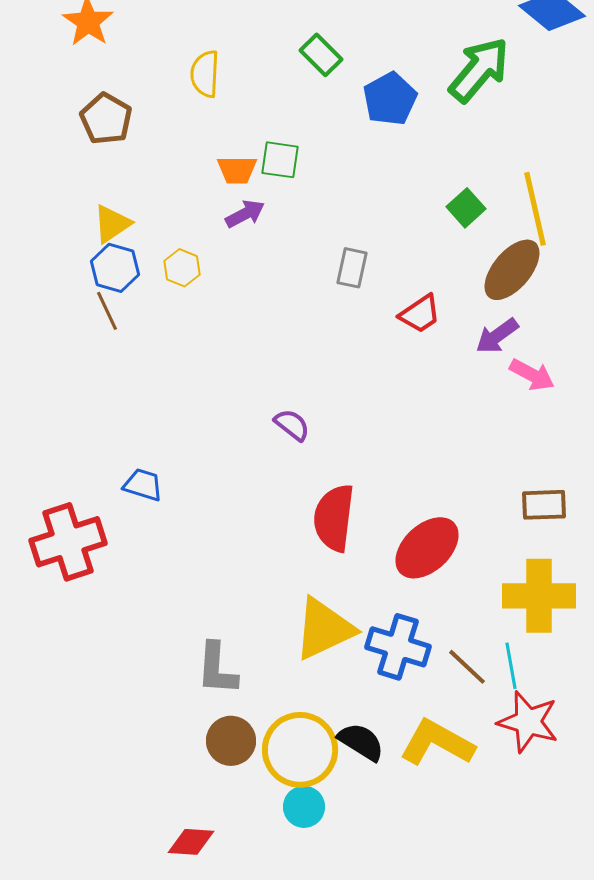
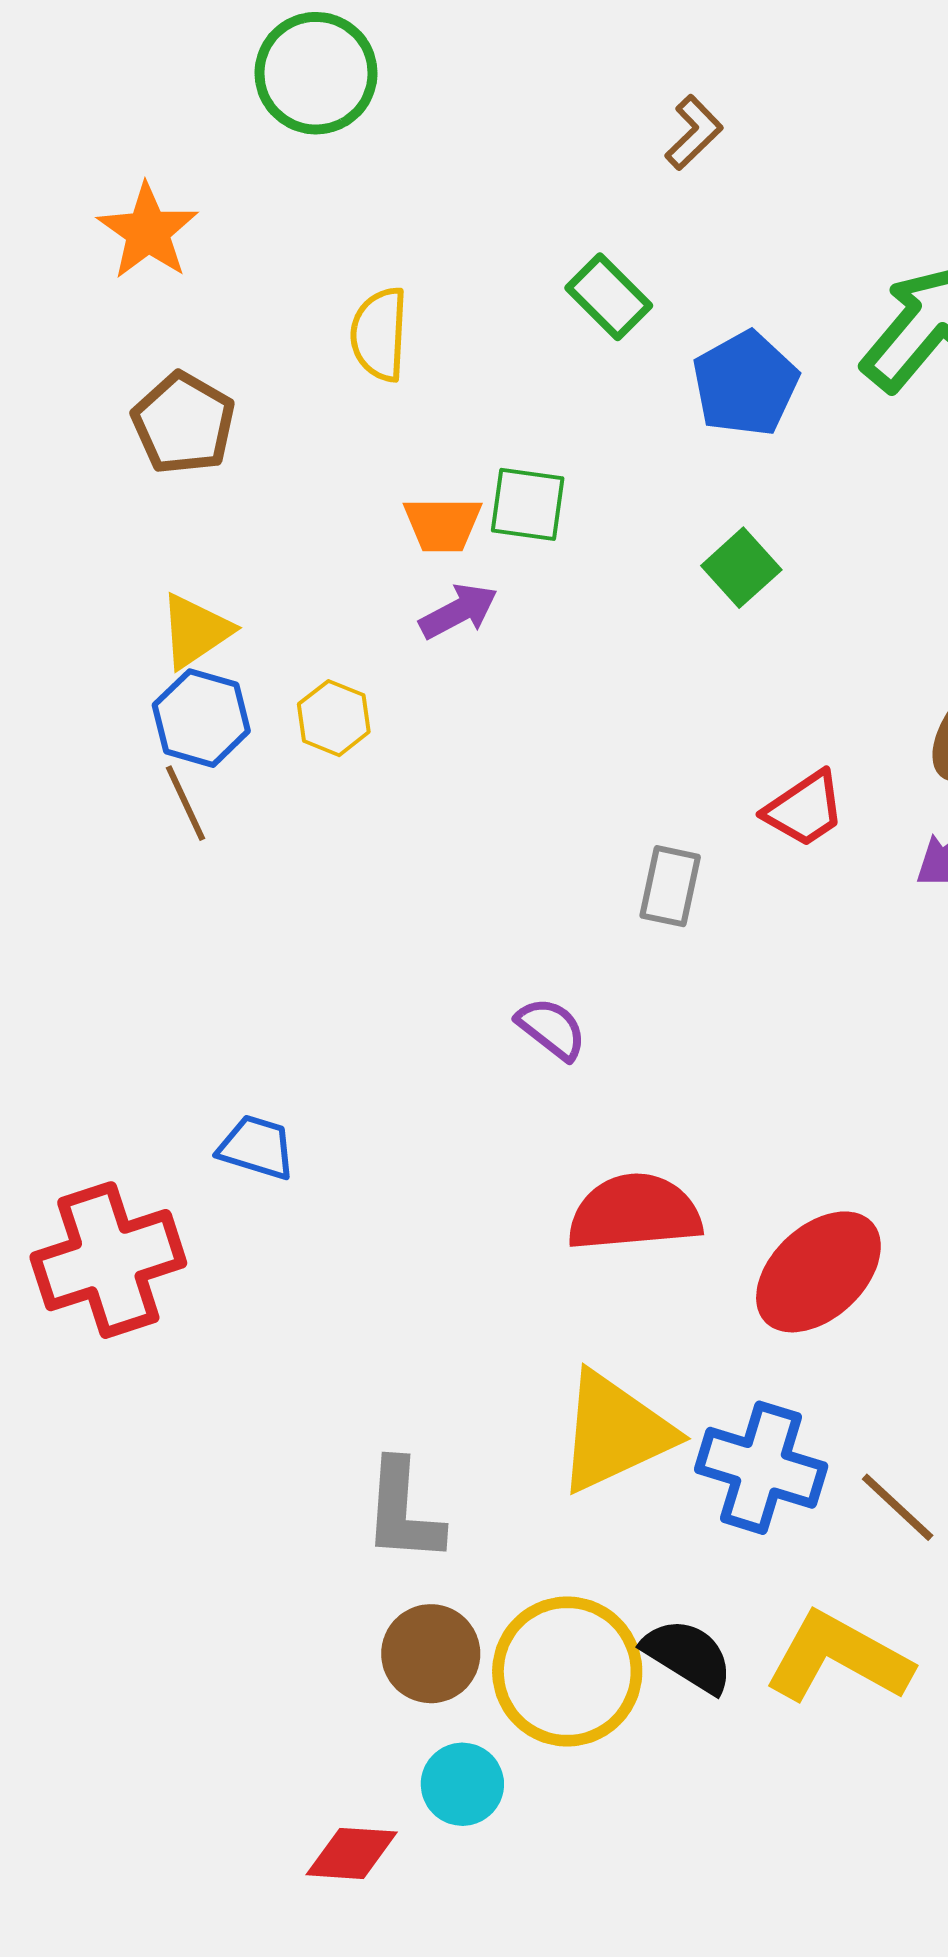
green square: (466, 208) -> (741, 568), moved
gray rectangle: (352, 268) -> (670, 886), moved
red semicircle: (334, 518) -> (634, 1213), turned 78
cyan circle: (304, 807) -> (462, 1784), moved

